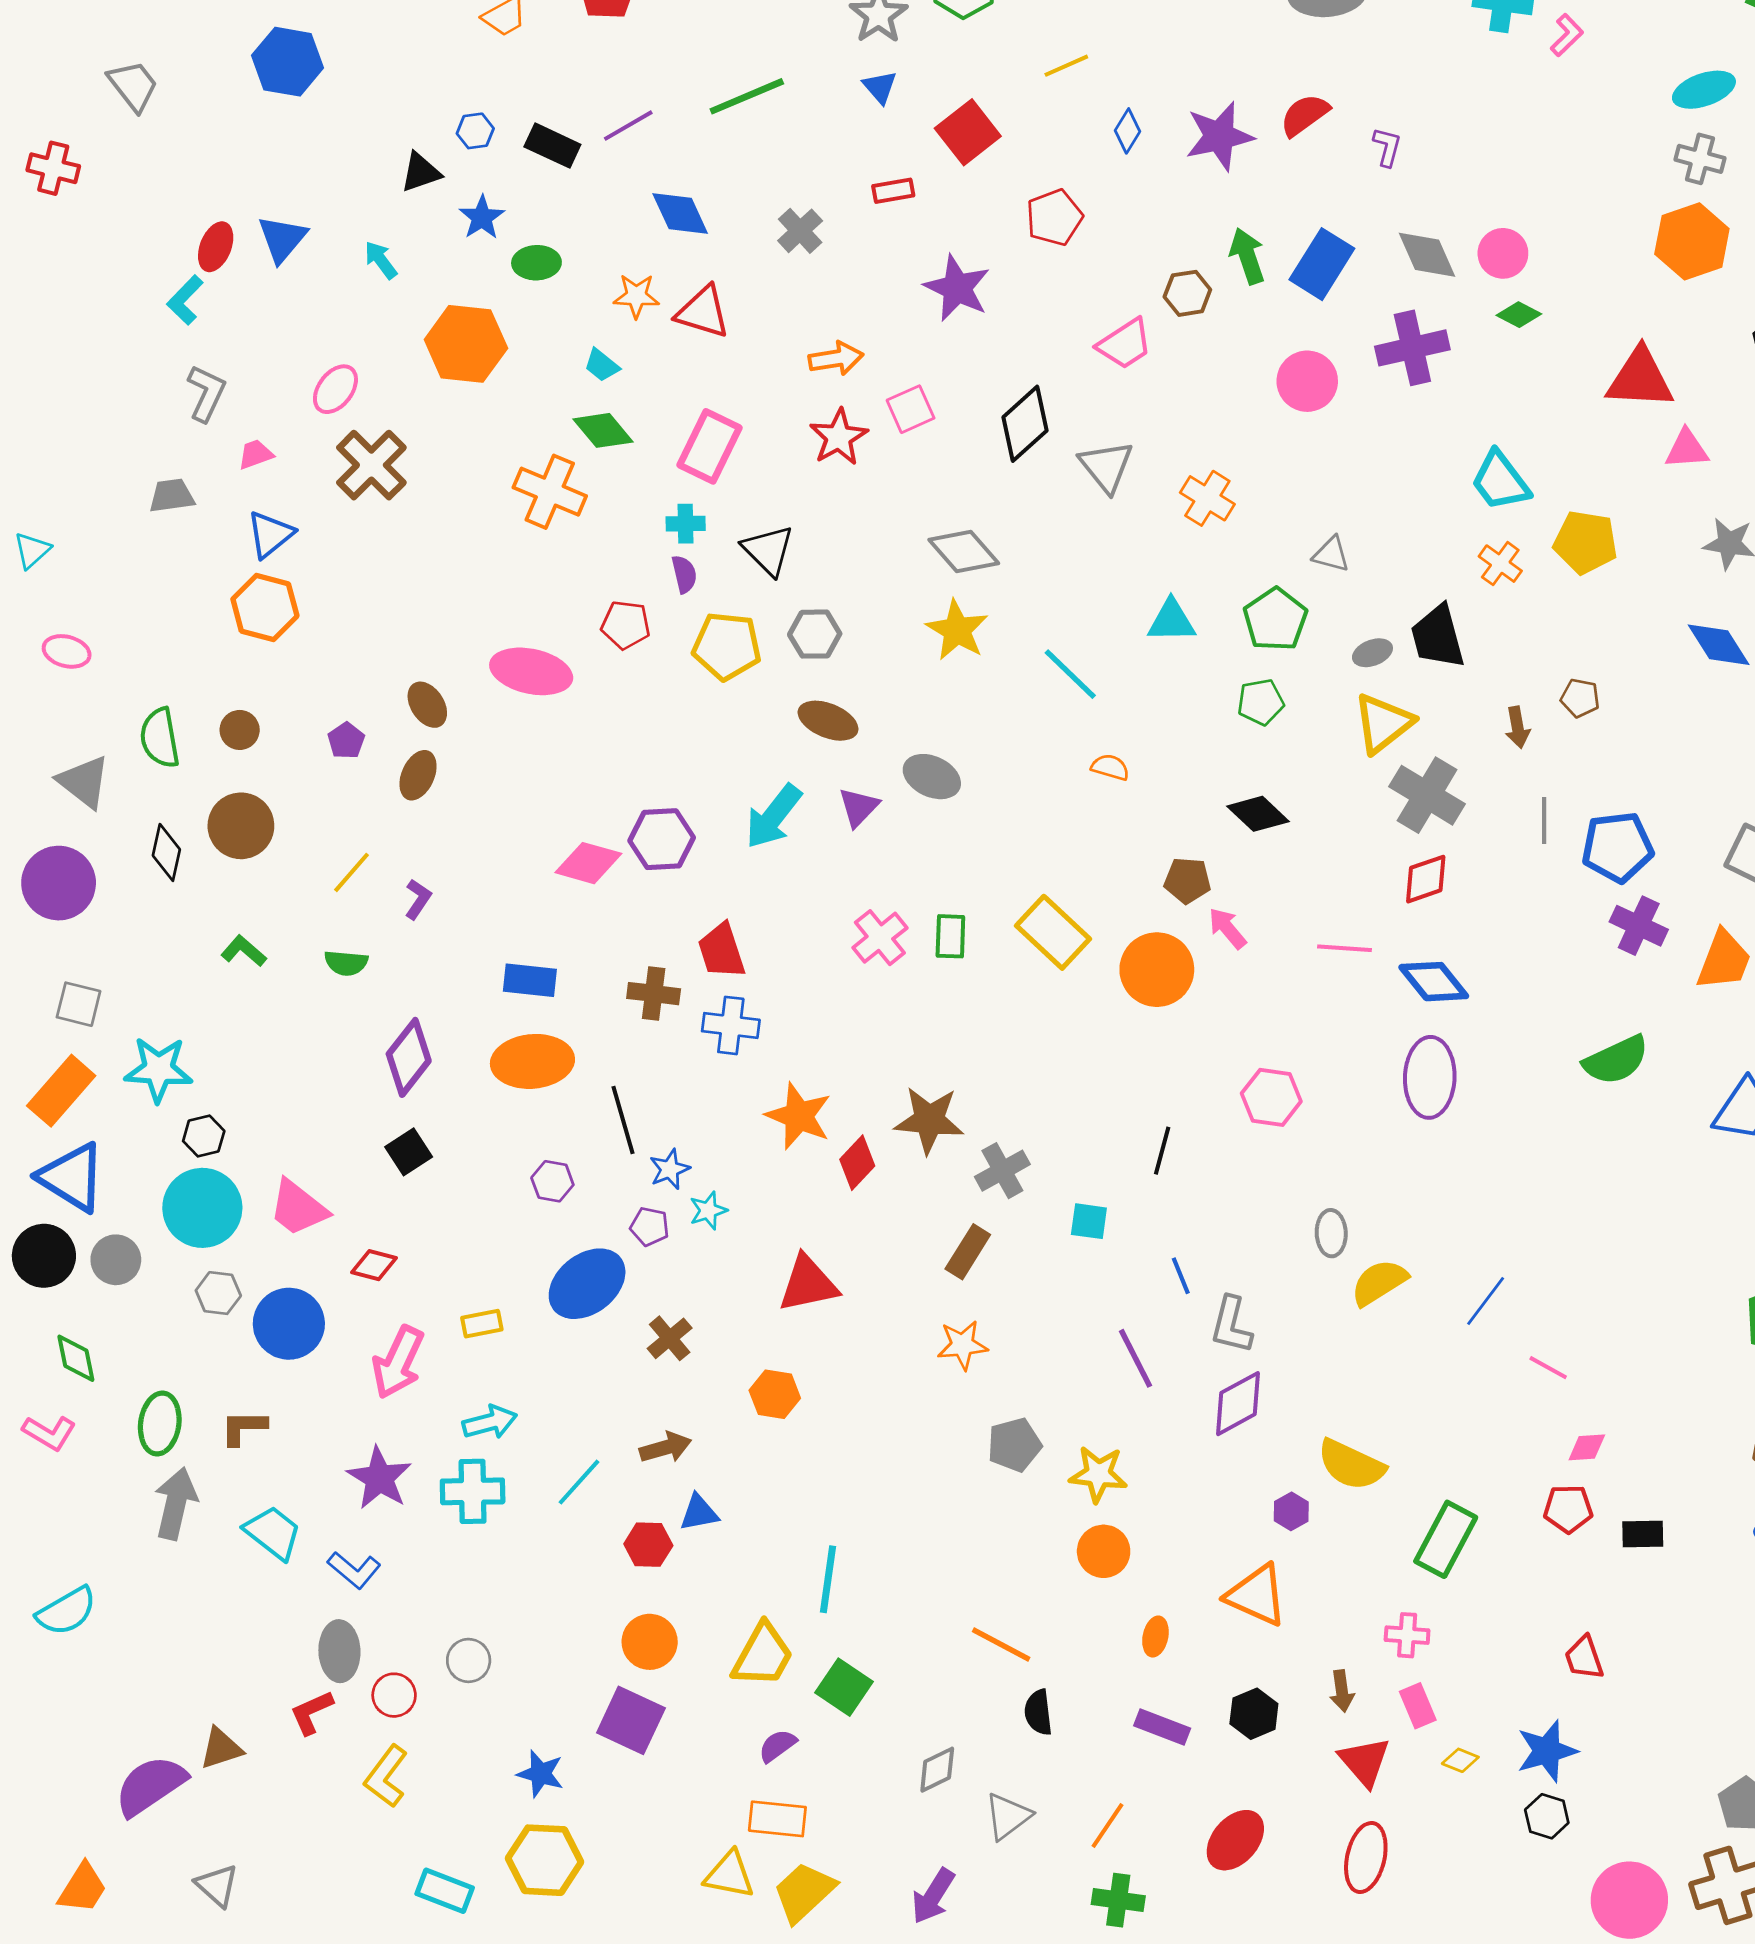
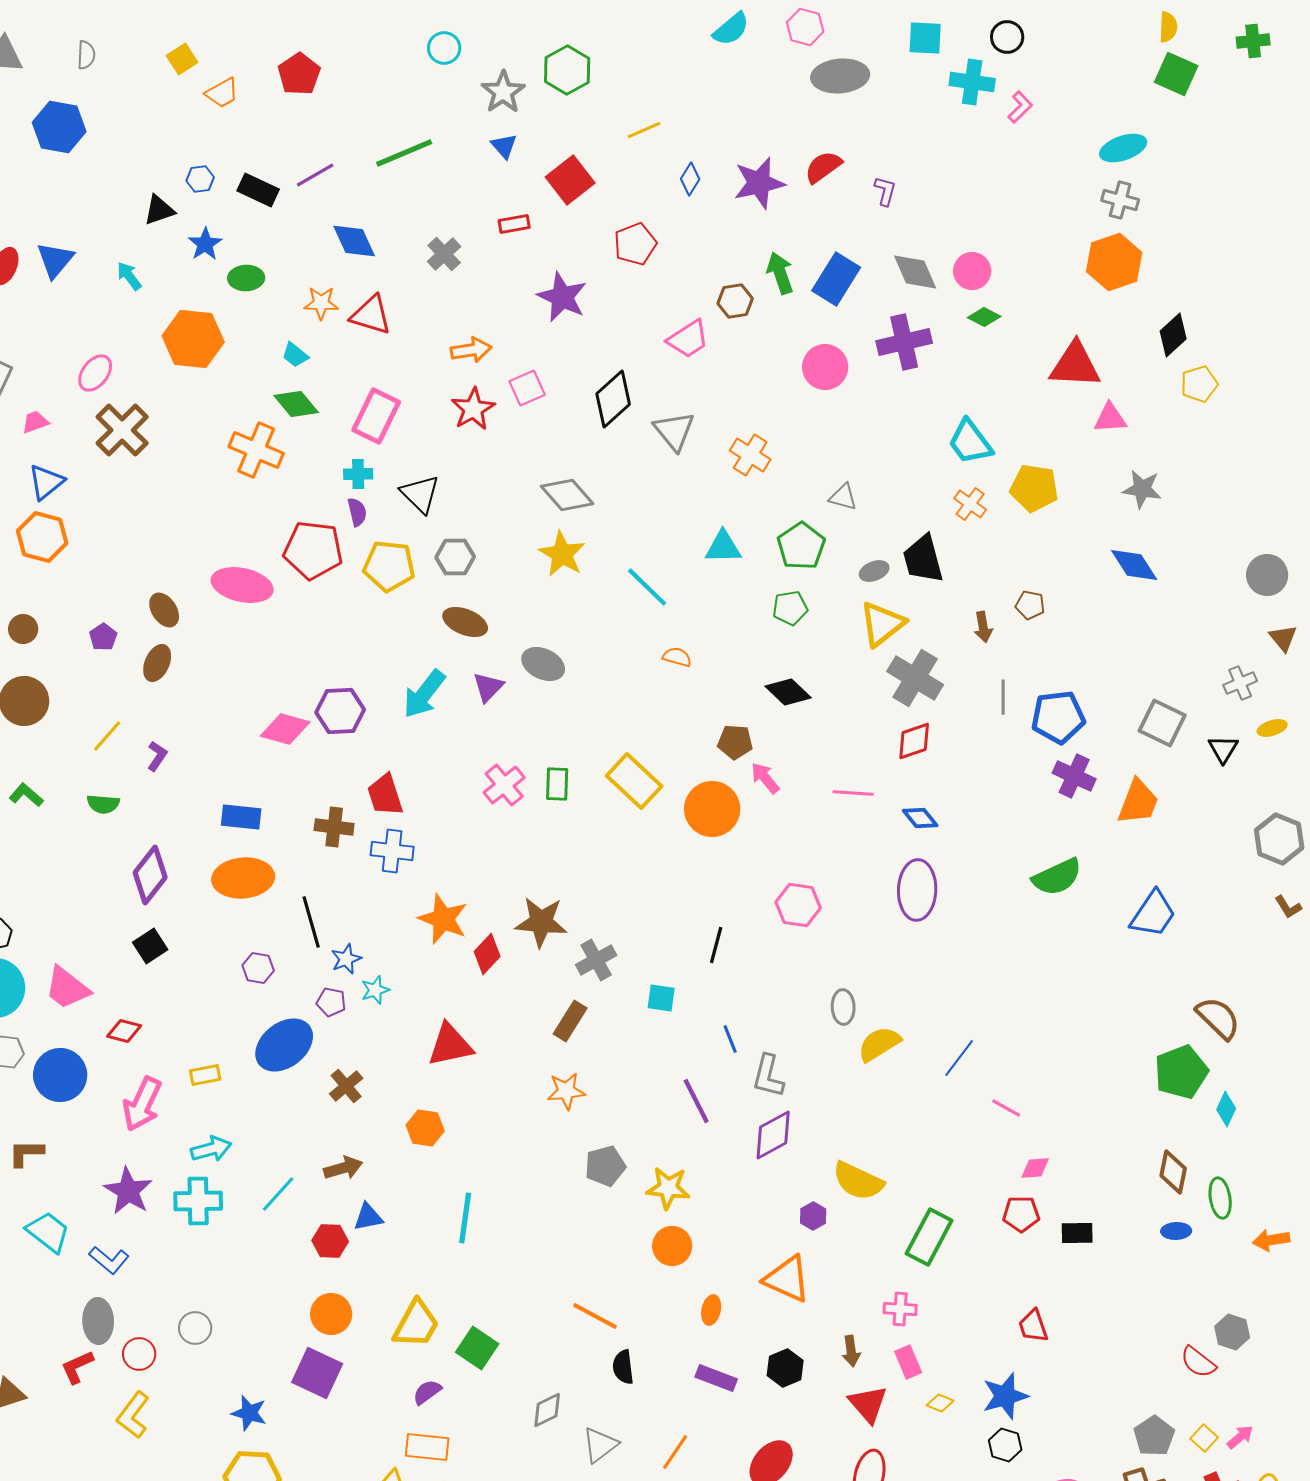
red pentagon: (626, 625) -> (313, 550), size x1.6
blue diamond: (1434, 982) -> (920, 818), size x0.7
cyan line: (828, 1579) -> (465, 1218), moved

